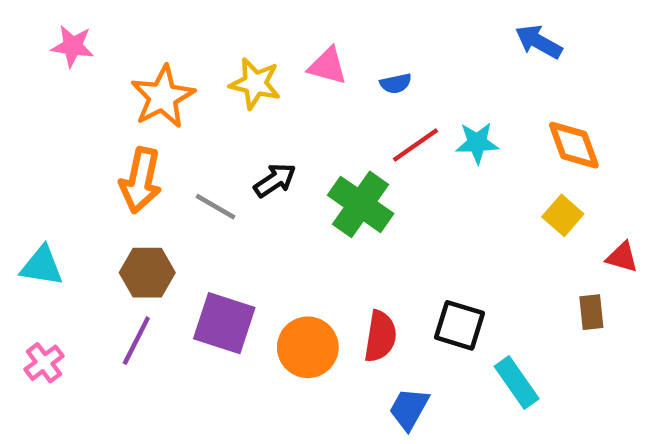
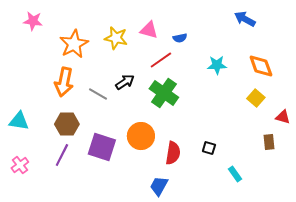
red line: (416, 145) -> (161, 60), moved
black square: (459, 325) -> (209, 148), size x0.6
orange circle: (308, 347) -> (141, 136), moved
cyan rectangle: (517, 382) -> (235, 174), size x0.7
blue trapezoid: (409, 409) -> (159, 186), moved

